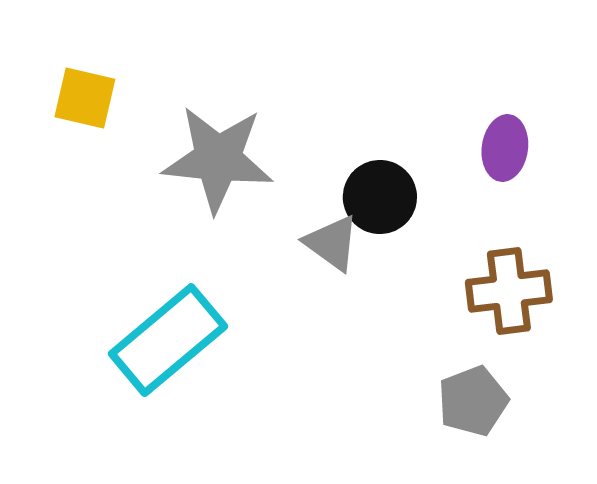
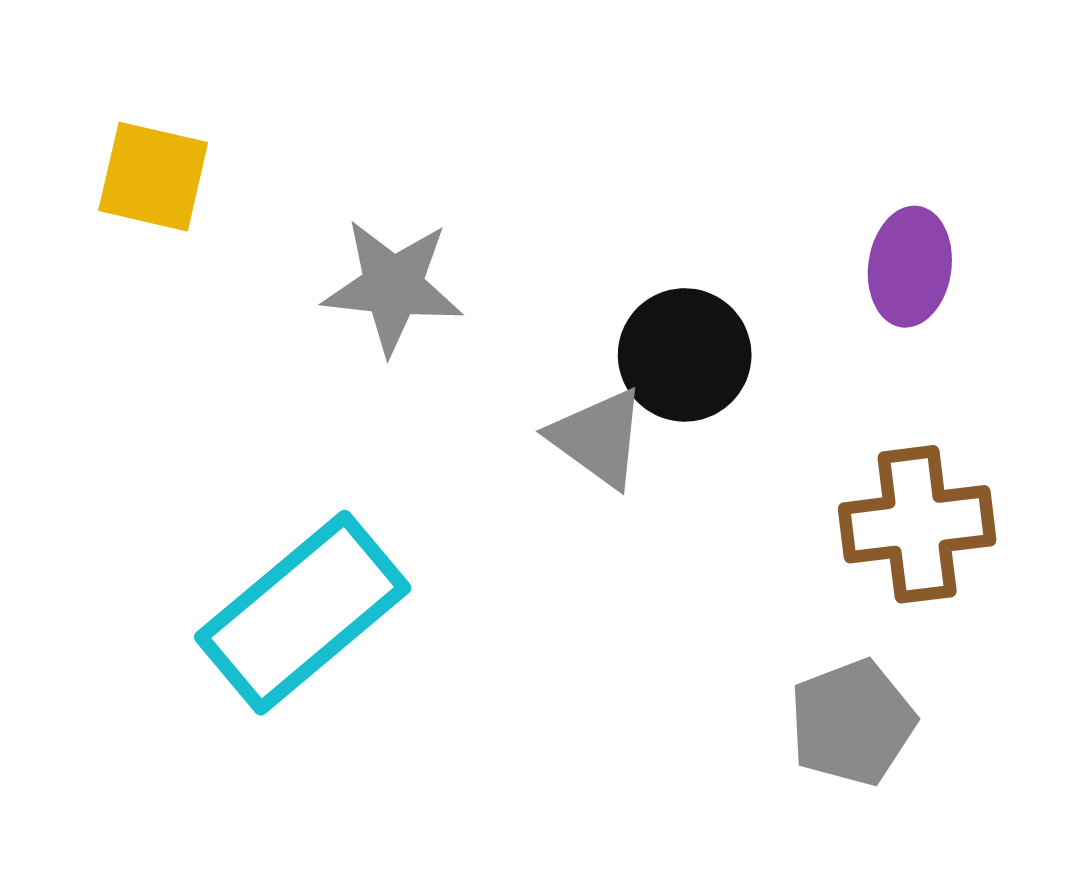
gray star: (218, 159) -> (393, 286), size x0.7

